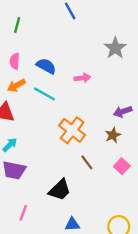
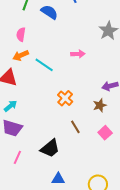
blue semicircle: (46, 66) -> (49, 12), moved
orange cross: (72, 130) -> (65, 98), size x0.7
pink line: (23, 213) -> (17, 157), moved

